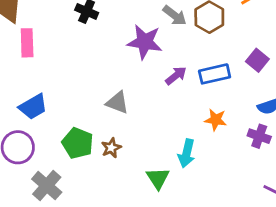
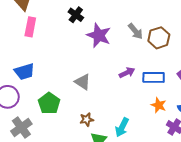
purple star: (145, 42) -> (99, 35), moved
orange star: (216, 120) -> (159, 105), moved
brown star: (111, 148) -> (87, 120), moved

